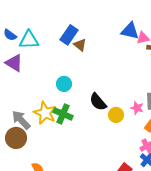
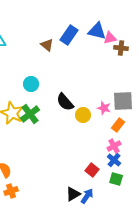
blue rectangle: (69, 35) -> (69, 35), moved
green cross: (63, 114) -> (30, 114), turned 30

